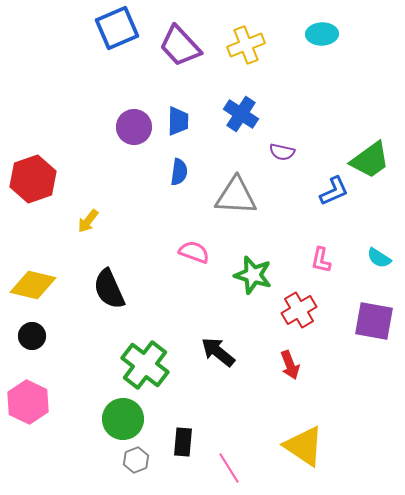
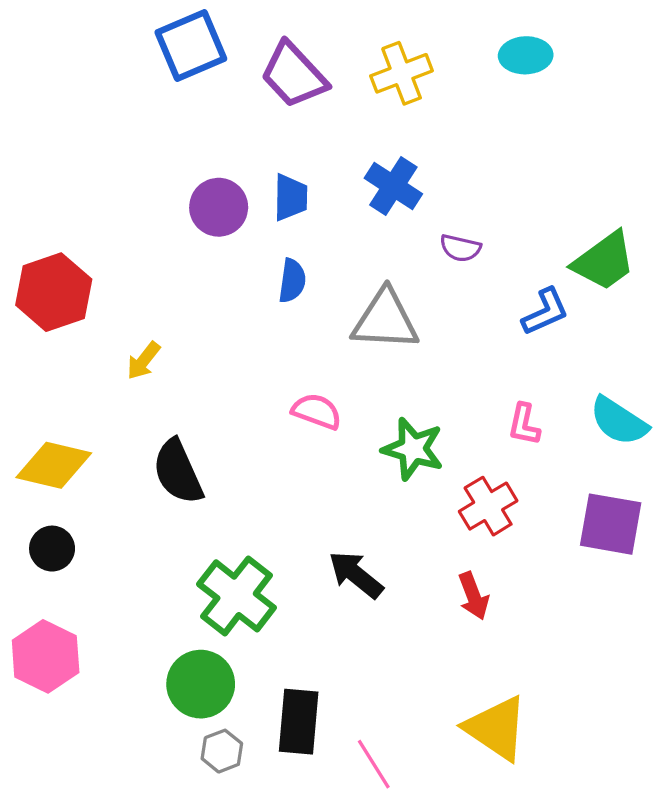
cyan semicircle: (379, 258) -> (619, 421), size x1.5
black rectangle: (183, 442) -> (299, 722), size x1.4

